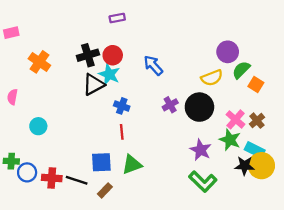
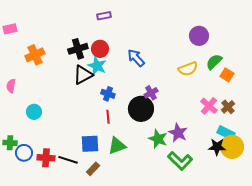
purple circle: (228, 52) -> (199, 36), moved
orange cross: (39, 62) -> (35, 55), turned 30
black circle: (199, 107) -> (141, 109), moved
green star: (230, 140) -> (158, 139), moved

